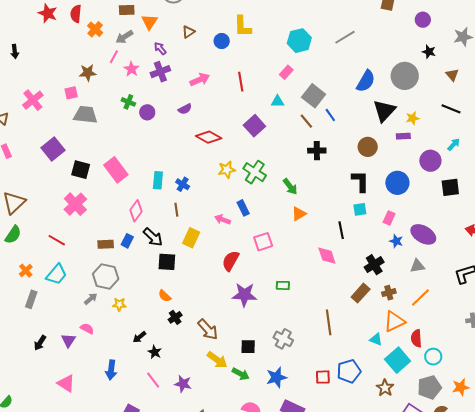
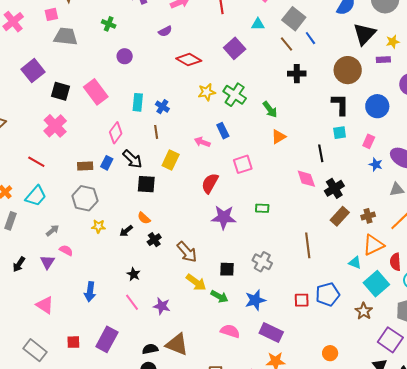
purple circle: (147, 112) -> (125, 56), moved
brown circle: (368, 147) -> (348, 70), size x1.4
black cross: (374, 265) -> (334, 188), moved
gray arrow: (91, 299) -> (53, 230), moved
black arrow: (139, 337) -> (126, 231), moved

